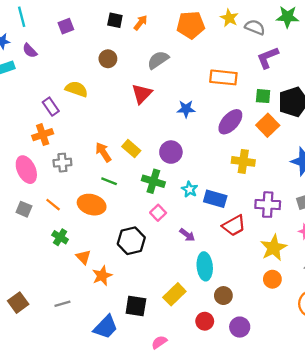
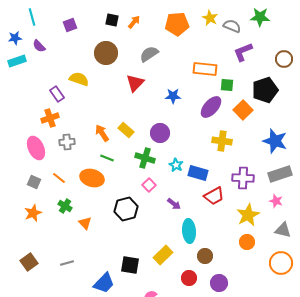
brown circle: (108, 59) -> (106, 53), size x1.5
green square: (263, 96) -> (227, 85), moved
orange star: (102, 276) -> (33, 213), moved

